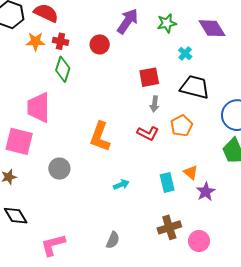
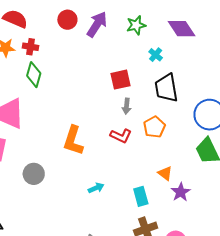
red circle: (100, 44) -> (67, 20), moved
black trapezoid: (195, 87) -> (166, 88), turned -112
cyan rectangle: (167, 182) -> (141, 196), moved

